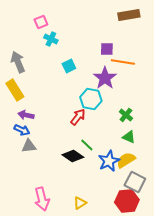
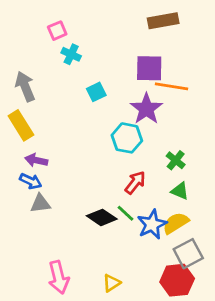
brown rectangle: (129, 15) -> (163, 21), moved
purple square: (107, 49) -> (149, 68), size x1.5
red arrow: (78, 117) -> (135, 183), moved
green line: (87, 145) -> (125, 213), moved
gray square: (135, 182) -> (188, 254), turned 35

